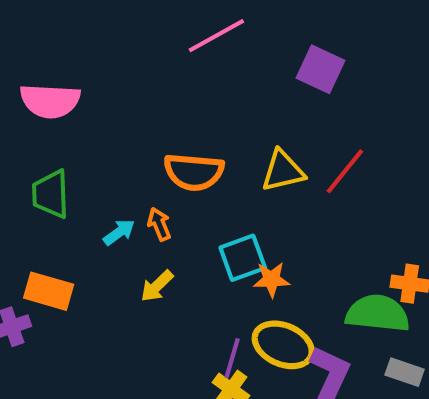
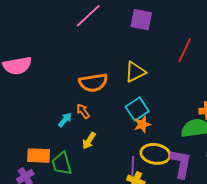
red line: (345, 171) -> (185, 50), moved
green trapezoid: (51, 194) -> (62, 164), moved
cyan square: (243, 258) -> (137, 109), moved

